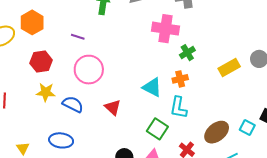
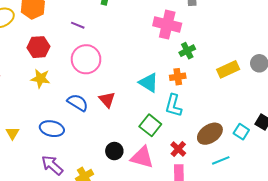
blue semicircle: (73, 104) -> (78, 103), moved

